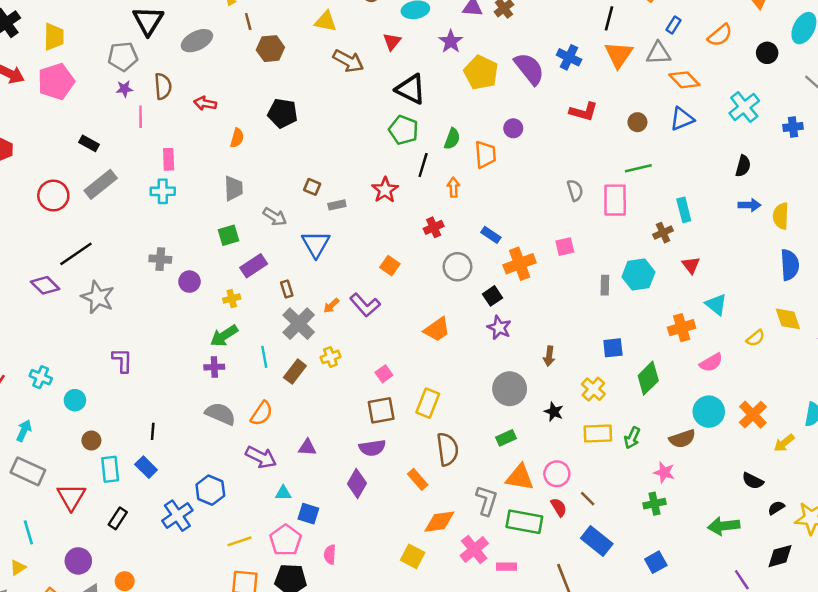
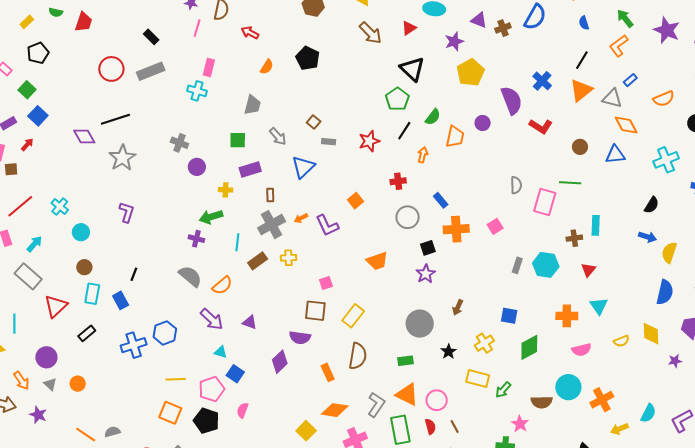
purple semicircle: (529, 69) -> (512, 100), moved
pink square: (565, 247) -> (495, 226), turned -35
green rectangle: (524, 522) -> (400, 430), turned 52

